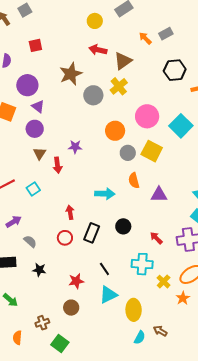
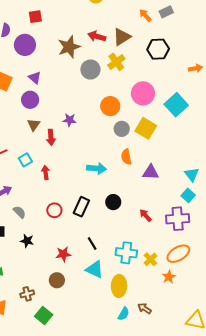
red arrow: (98, 50) -> (97, 36), moved
black hexagon: (175, 70) -> (158, 49), moved
purple circle: (27, 85) -> (25, 45), moved
red arrow: (70, 212) -> (46, 172), moved
cyan cross: (142, 264) -> (126, 253), moved
cyan triangle: (108, 295) -> (95, 269), turned 48

